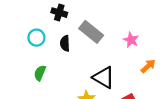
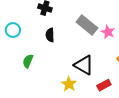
gray rectangle: (91, 32) -> (87, 25), moved
cyan circle: (36, 38) -> (13, 30), moved

